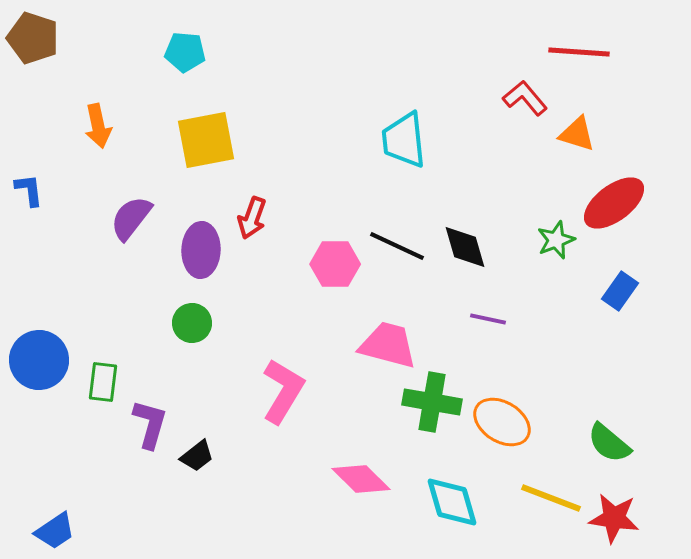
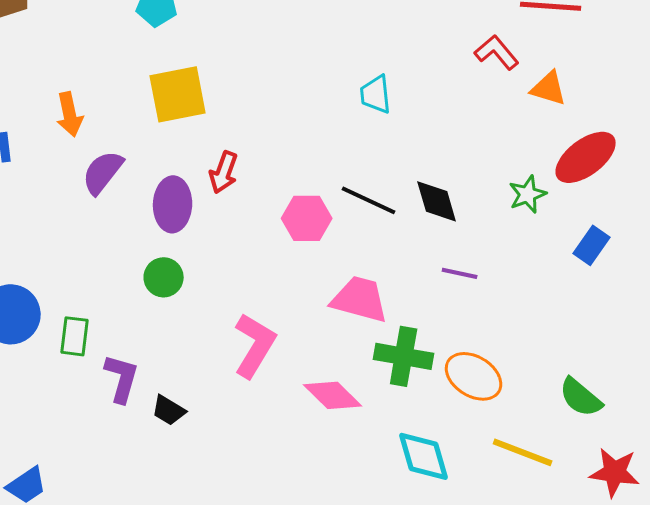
orange arrow: (98, 126) -> (70, 114), moved
cyan trapezoid: (404, 140) -> (376, 94), size x0.7
black trapezoid: (197, 456) -> (169, 410), turned 69
pink diamond: (361, 479) -> (333, 395), moved
red star: (614, 518) -> (615, 472), moved

